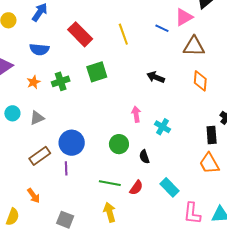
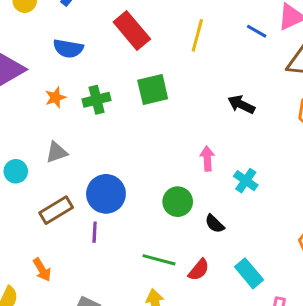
yellow line: (123, 34) -> (197, 35), turned 30
cyan circle: (12, 113) -> (16, 171), moved
black semicircle: (144, 157) -> (215, 224), turned -32

